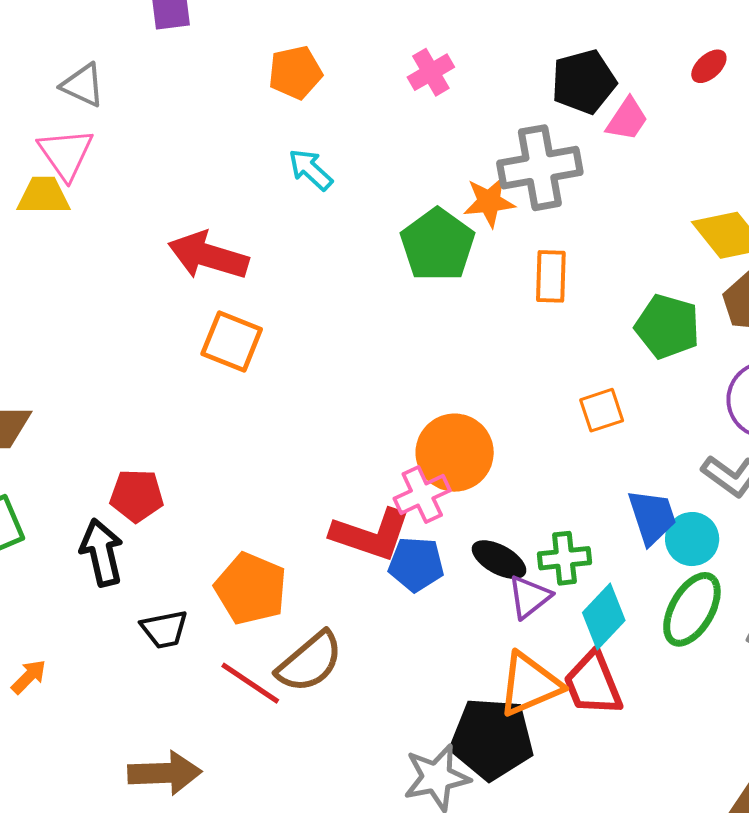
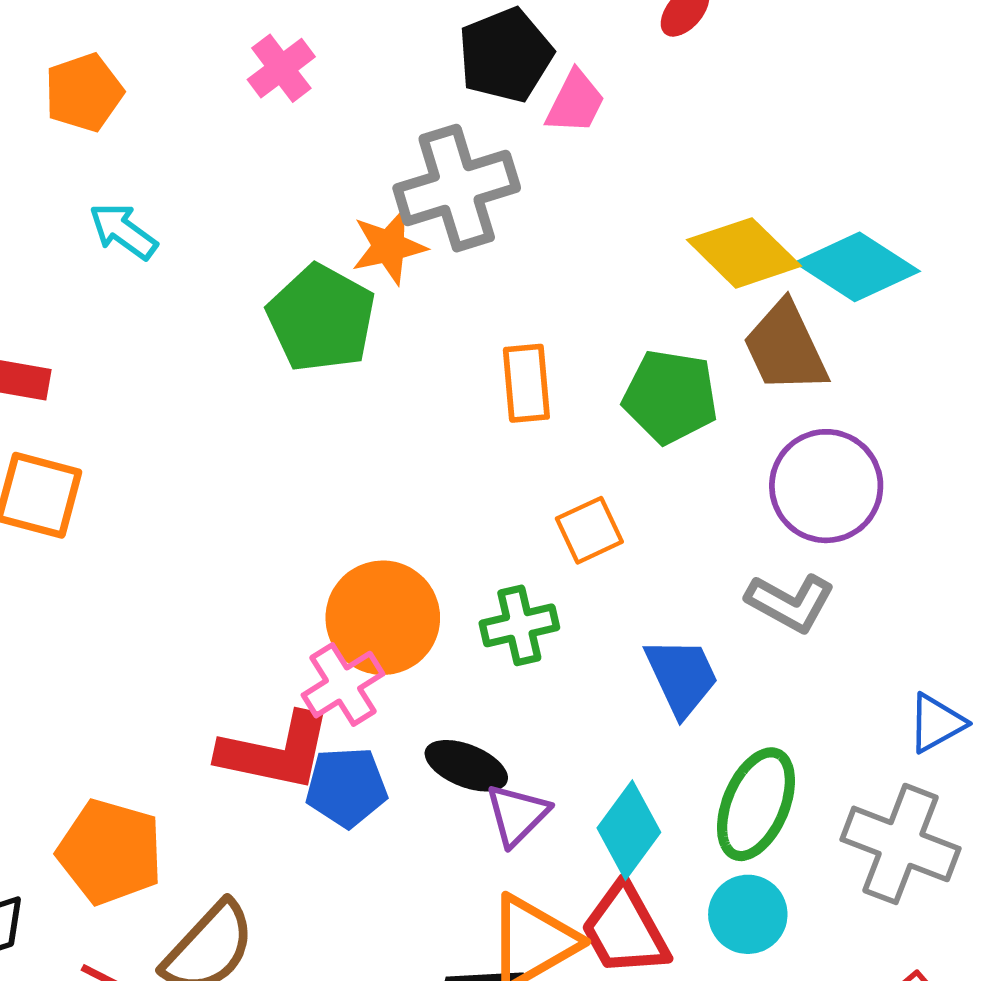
orange rectangle: (551, 276) -> (526, 383), moved
cyan circle: (692, 539) -> (748, 914), moved
green cross: (564, 558) -> (519, 625), moved

